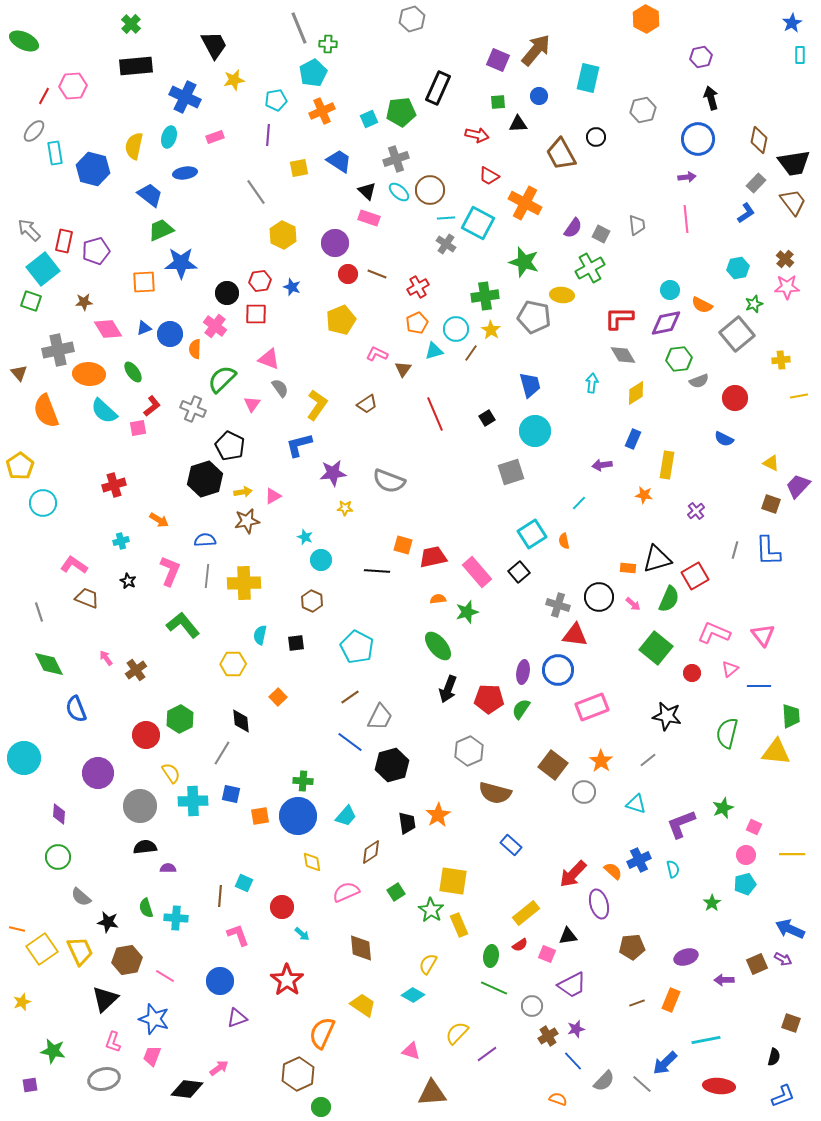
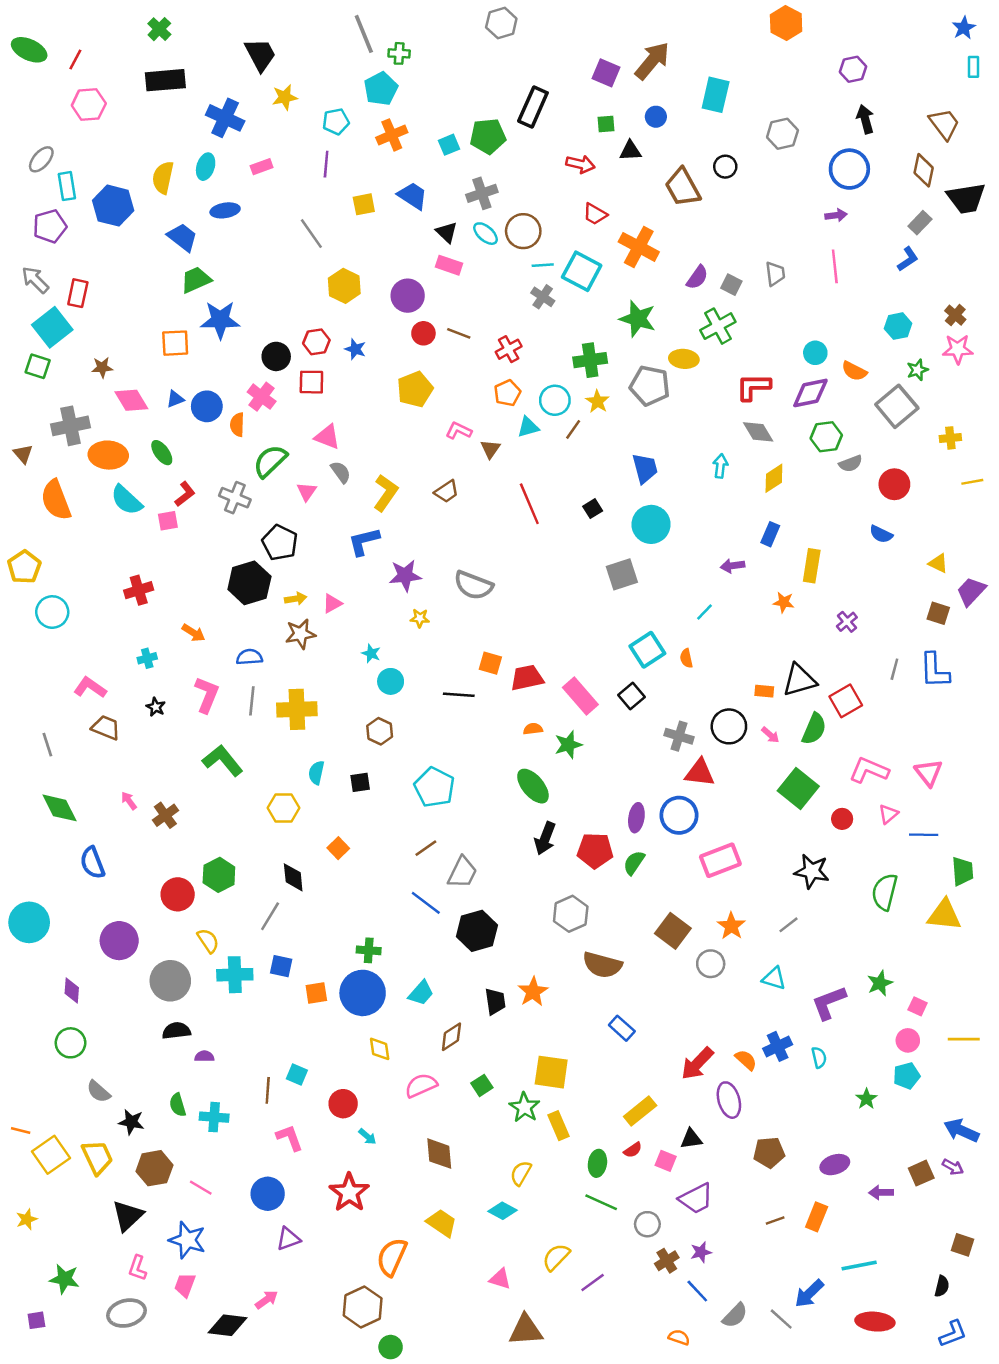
red line: (44, 96) -> (75, 60), moved
brown trapezoid: (793, 202) -> (944, 124), moved
purple pentagon: (96, 251) -> (50, 226), moved

